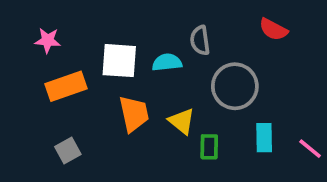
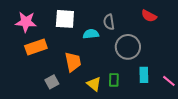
pink star: (48, 40) -> (26, 22), size x1.5
white square: (119, 61) -> (65, 19), moved
yellow triangle: (182, 121) -> (94, 84), moved
gray square: (68, 150) -> (52, 82), moved

